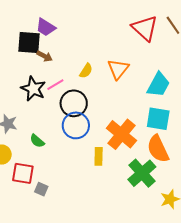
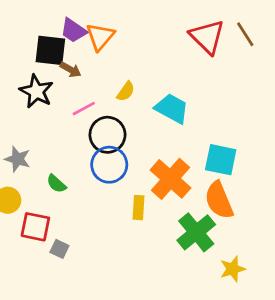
orange triangle: (118, 69) -> (100, 37), moved
cyan trapezoid: (159, 85) -> (172, 109), moved, turned -92
black star: (33, 89) -> (36, 91), moved

